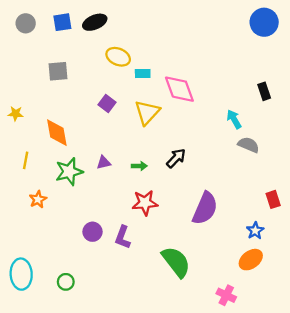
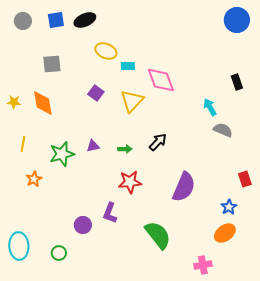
orange diamond: (57, 133) -> (43, 103), moved
purple circle: (93, 232) -> (83, 225), moved
pink cross: (226, 295) -> (203, 265), turned -36

